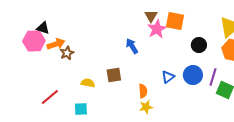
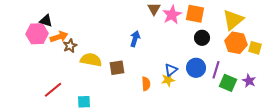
orange square: (175, 21) -> (195, 14), moved
pink star: (157, 29) -> (172, 15), moved
blue arrow: (132, 46) -> (135, 39), turned 49
yellow semicircle: (88, 83) -> (91, 60), moved, size x1.5
yellow star: (146, 107) -> (168, 80), moved

